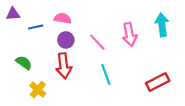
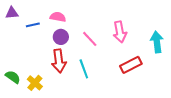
cyan arrow: (162, 25) -> (157, 42), moved
green semicircle: (24, 63) -> (13, 77), moved
cyan line: (106, 75) -> (84, 69), moved
red rectangle: (158, 82) -> (131, 65), moved

